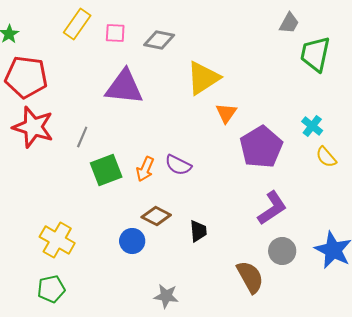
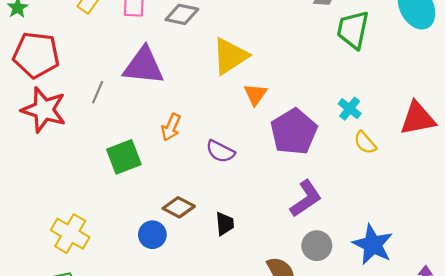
gray line: (82, 137) -> (98, 92), moved
purple semicircle: (178, 165) -> (220, 151), moved
orange arrow: (145, 169) -> (171, 127), moved

